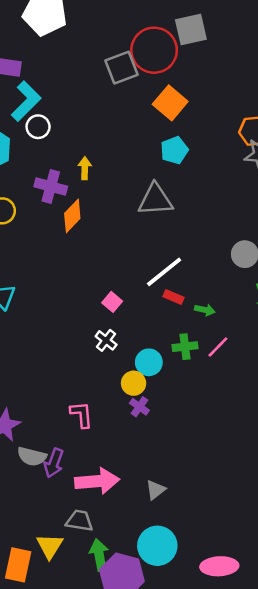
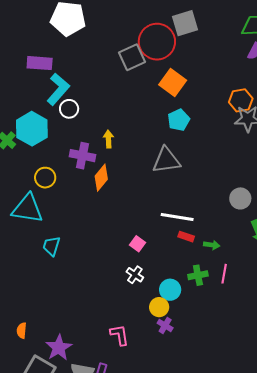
white line: (164, 272) -> (177, 217), turned 52
pink line: (218, 347) -> (224, 274), turned -30

